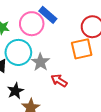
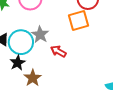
cyan circle: (18, 52) -> (21, 42), moved

